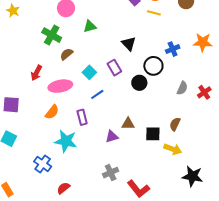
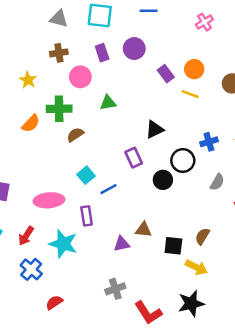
yellow star: (13, 11) -> (28, 80), moved
green cross: (52, 35) -> (59, 109), turned -36
black triangle: (129, 44) -> (155, 129), turned 42
cyan square: (89, 72) -> (86, 175), moved
red arrow: (36, 73) -> (26, 236), moved
pink ellipse: (60, 86) -> (49, 200), moved
gray semicircle: (182, 88) -> (217, 182), moved
orange semicircle: (52, 112) -> (31, 123), moved
black star: (193, 176) -> (191, 304), moved, turned -30

